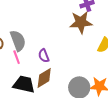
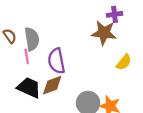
purple semicircle: (44, 56) -> (56, 61), size x1.6

